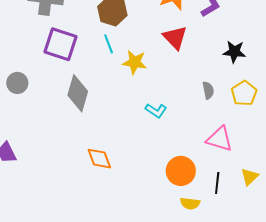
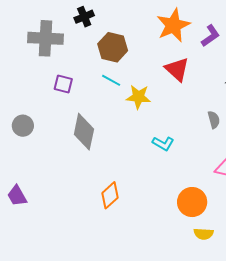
purple square: (60, 44) -> (63, 84), size x0.6
cyan line: (109, 44) -> (111, 80), turned -36
orange diamond: (99, 159) -> (110, 195), turned 72

